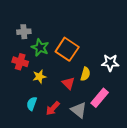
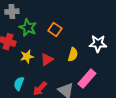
orange square: (67, 49) -> (55, 30), size x0.6
red triangle: (68, 83) -> (47, 60), moved, turned 40

